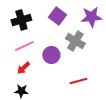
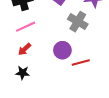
purple circle: (51, 55) -> (62, 50), moved

